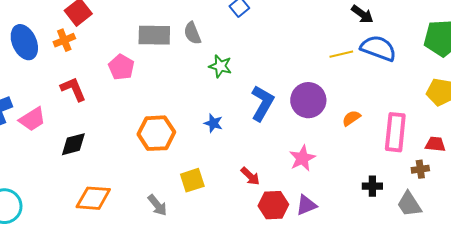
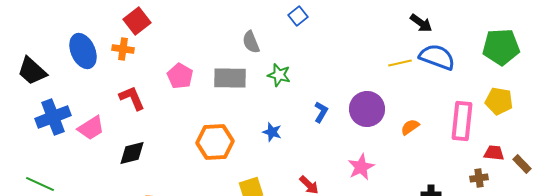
gray rectangle: (154, 35) -> (230, 78), moved
orange cross: (64, 40) -> (123, 49), turned 30
blue L-shape: (262, 103) -> (321, 112), size x0.6
pink rectangle: (395, 132) -> (462, 121), moved

